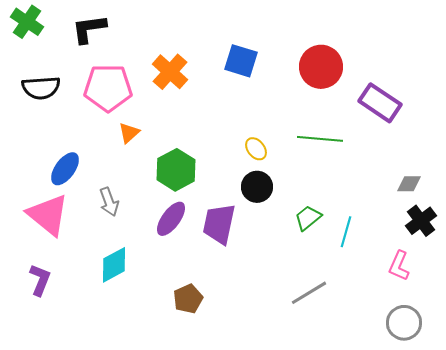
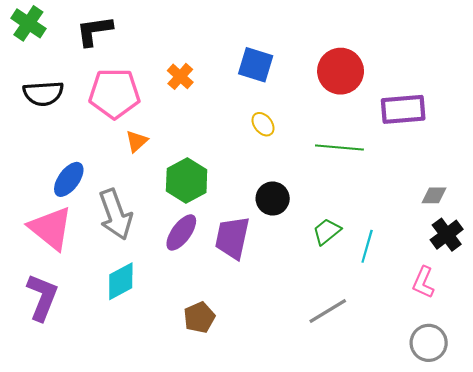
orange cross: (170, 72) -> (180, 76), size x0.7
purple rectangle: (380, 103) -> (403, 109), turned -39
yellow ellipse: (256, 149) -> (263, 124), moved
gray arrow: (109, 202) -> (115, 214), size x1.6
purple L-shape: (40, 280) -> (42, 297), size x1.4

